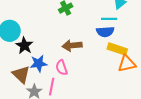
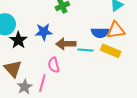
cyan line: (109, 19) -> (85, 50), moved
blue star: (39, 63) -> (44, 32), moved
orange triangle: (127, 64) -> (116, 30), moved

